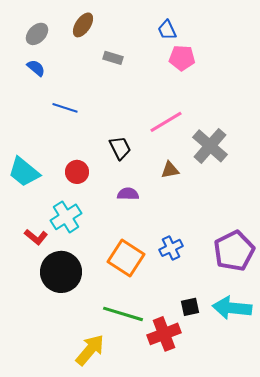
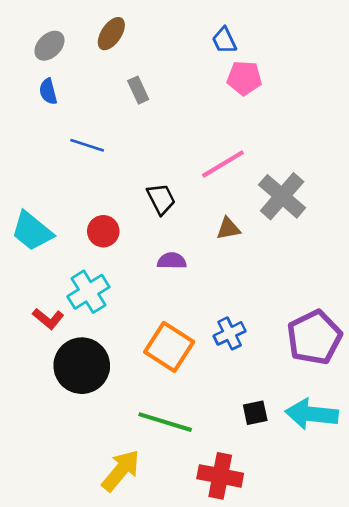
gray rectangle: (113, 58) -> (138, 90), moved, turned 48
blue semicircle: (36, 68) -> (48, 91), turned -144
red cross: (164, 334) -> (220, 476), moved, turned 32

